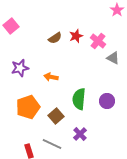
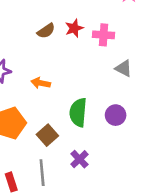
pink cross: (98, 41) -> (104, 35), turned -35
gray triangle: (113, 58) -> (124, 68), moved
gray line: (52, 144) -> (42, 173), turned 60

